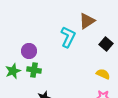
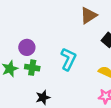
cyan L-shape: (68, 37) -> (68, 59), moved

